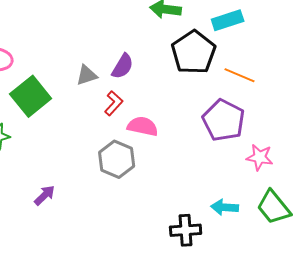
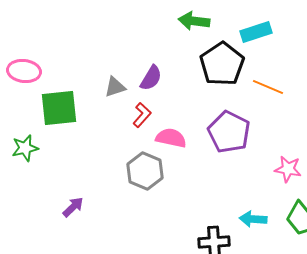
green square: (31, 96) -> (59, 108), turned 33
purple pentagon: (224, 120) -> (229, 132), moved

